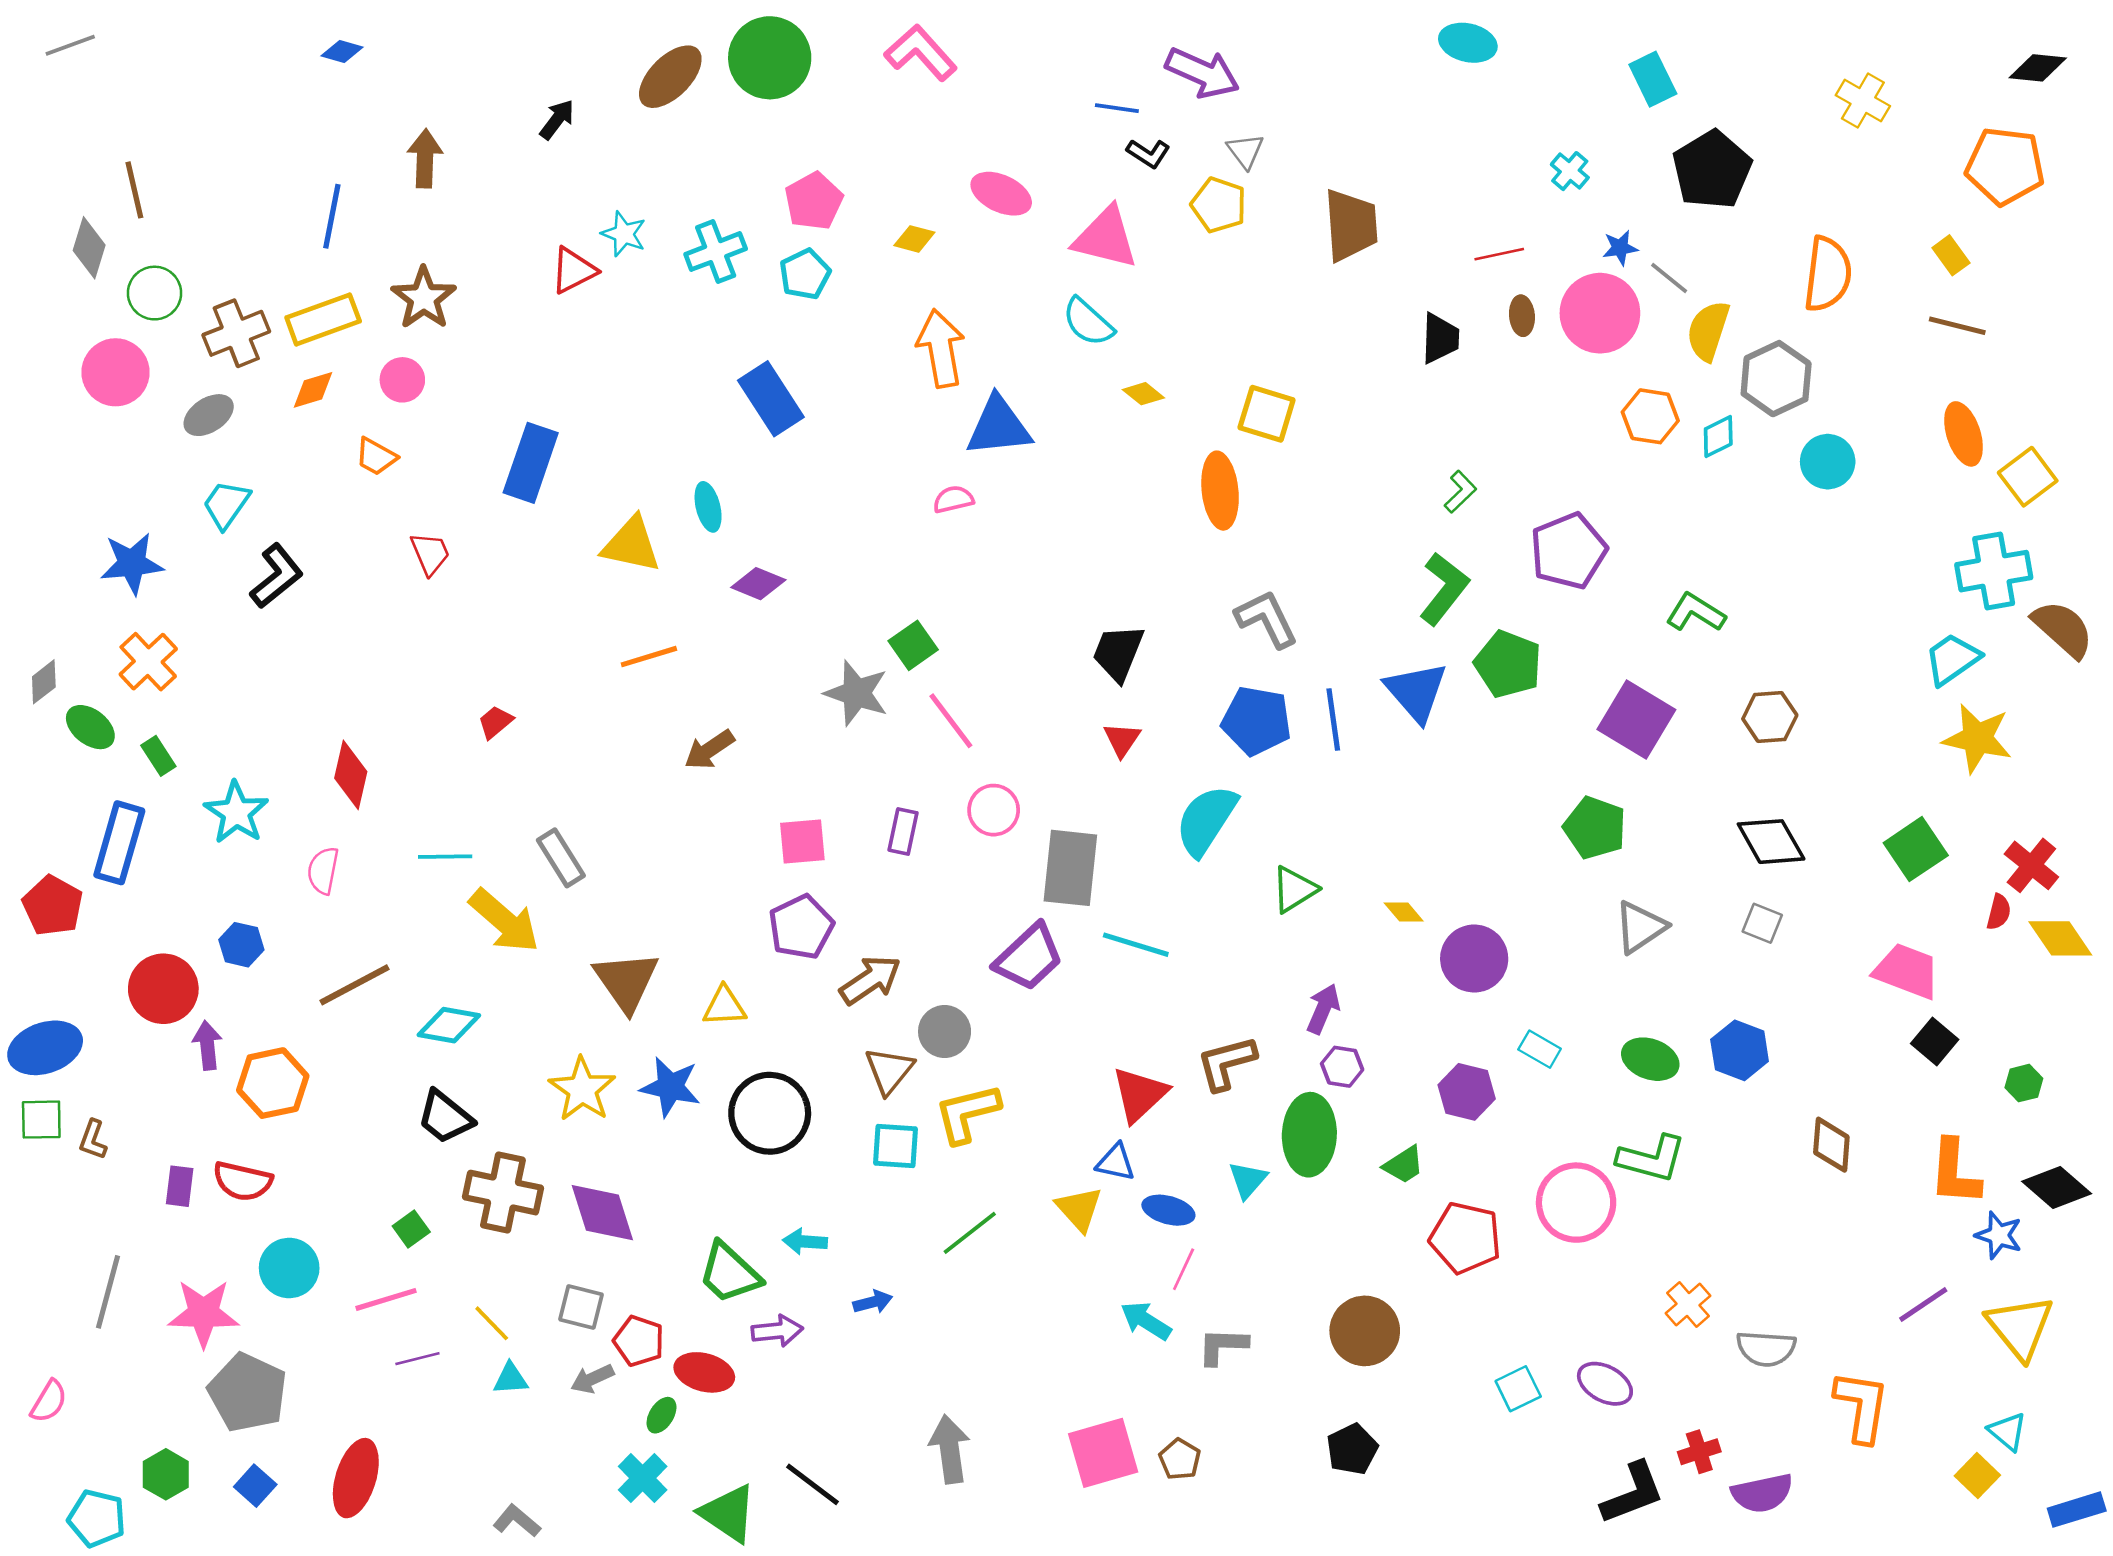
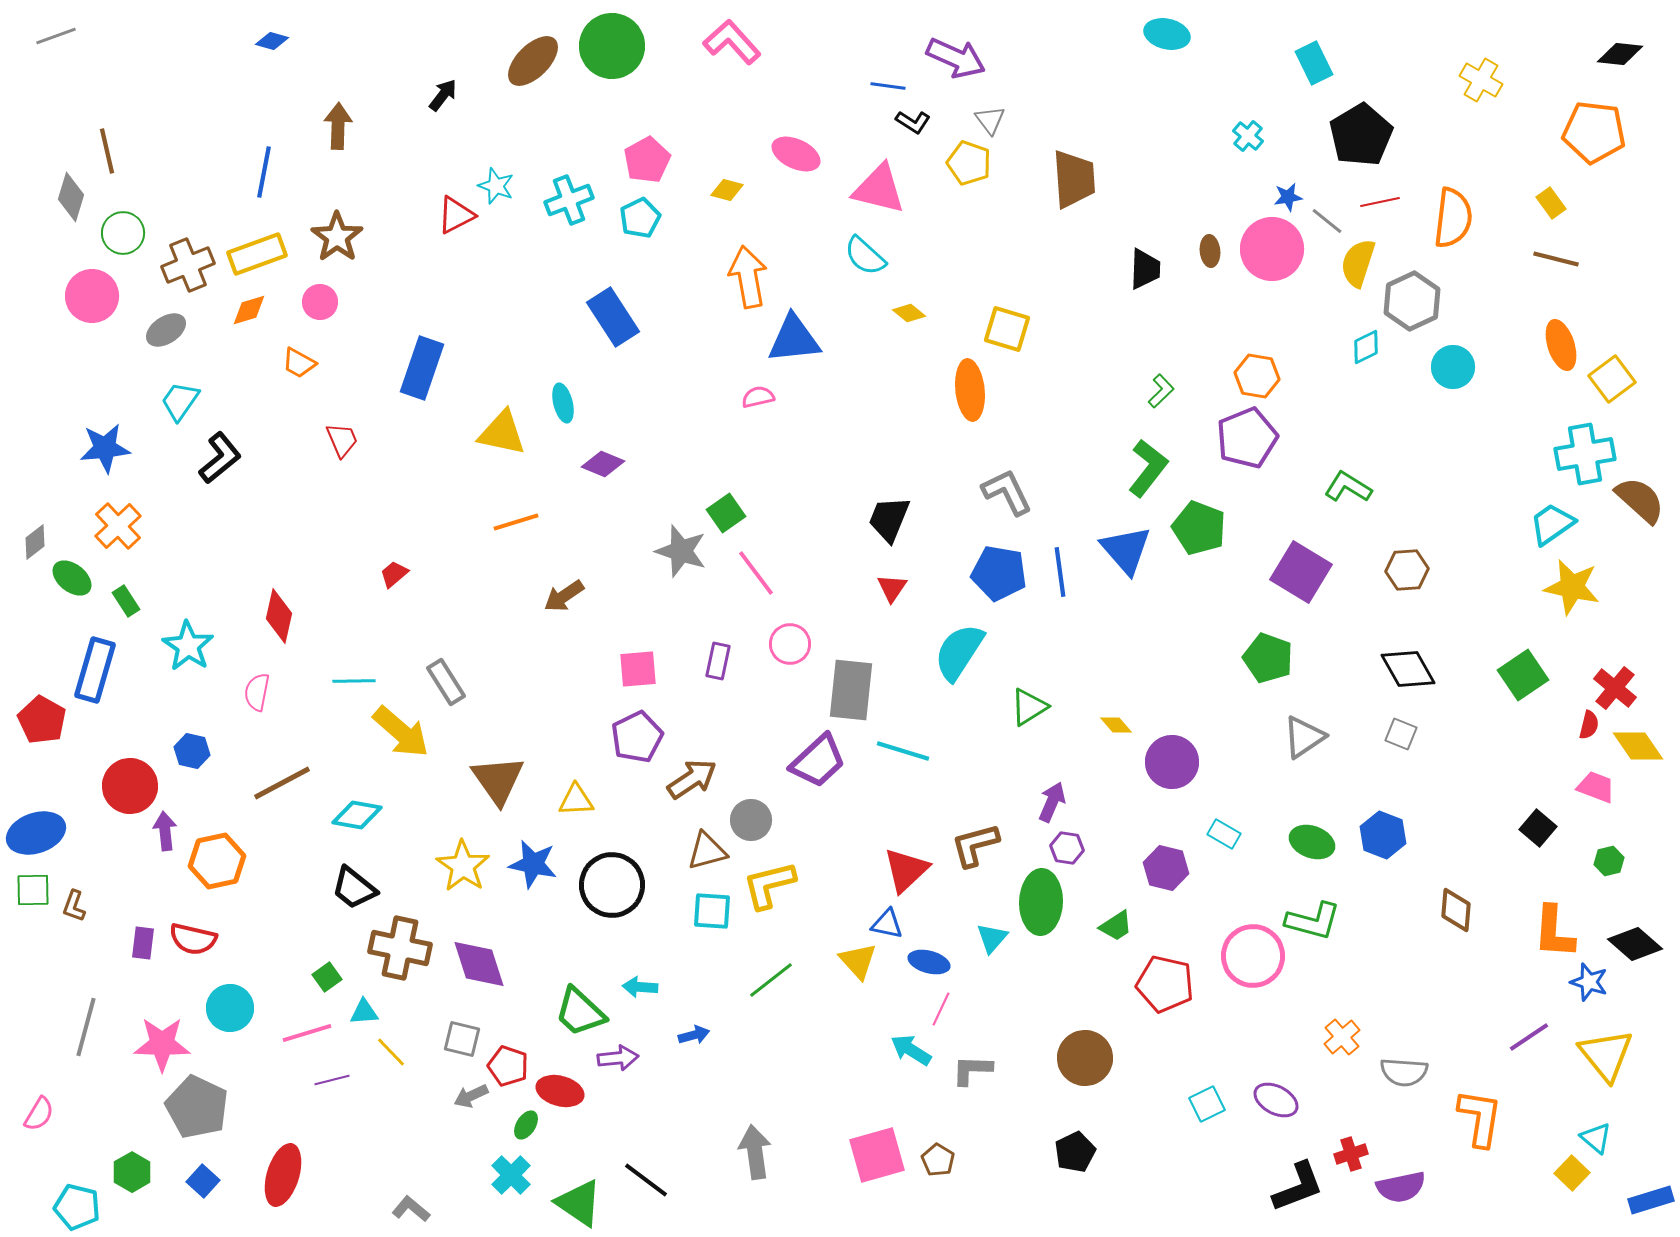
red line: (1499, 254) -> (1380, 202), moved
orange hexagon: (1650, 416) -> (1257, 376), moved
pink trapezoid: (1907, 971) -> (1596, 787), moved, size x0.7
brown triangle: (889, 1070) -> (707, 851), turned 36
cyan triangle: (511, 1379) -> (364, 1012), moved

